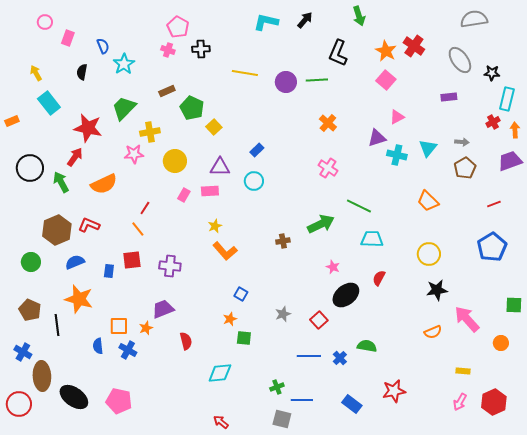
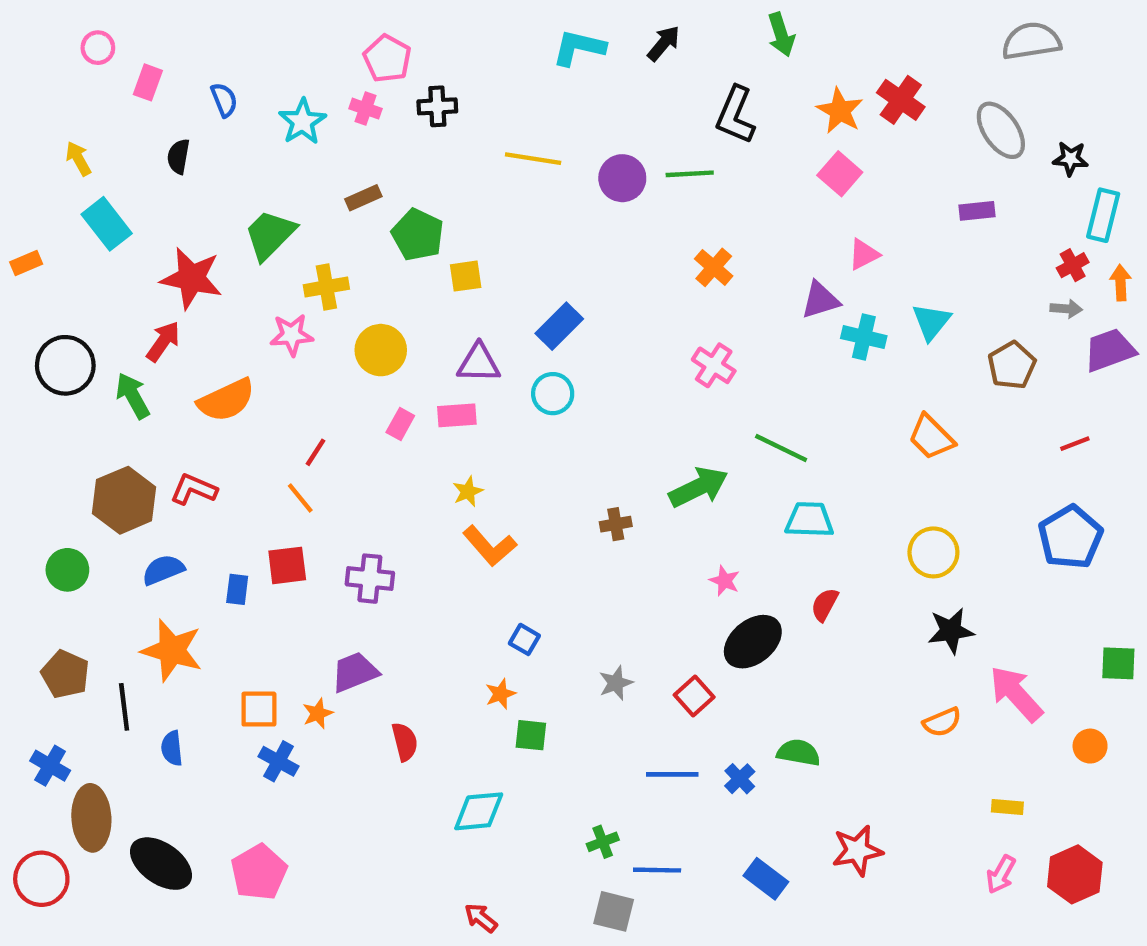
cyan star: (124, 64) -> (302, 122), moved
yellow square: (214, 127) -> (466, 276), turned 35
gray arrow: (462, 142) -> (1066, 309), moved
blue rectangle: (257, 150) -> (559, 326), size x1.5
blue semicircle: (98, 346) -> (172, 748), moved
pink pentagon: (119, 401) -> (259, 872), turned 30

